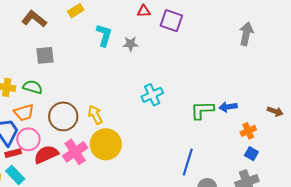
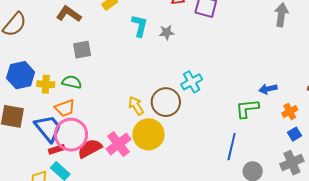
green L-shape: (202, 110) -> (247, 108), moved
brown circle: (63, 116) -> (166, 102), moved
pink circle: (28, 139) -> (71, 135), size x1.4
blue square: (251, 154) -> (295, 134), turned 32

